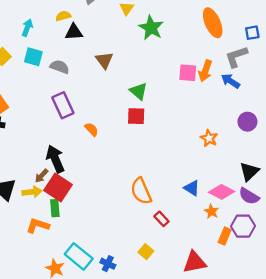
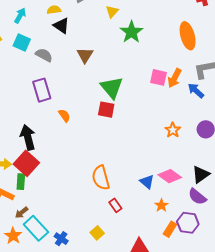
black triangle: (74, 32) -> (61, 26), turned 30
green triangle: (139, 91) -> (112, 87), size x1.4
orange star: (209, 138) -> (173, 130), moved
brown arrow: (41, 176) -> (22, 213), moved
pink diamond: (222, 192) -> (170, 176), moved

